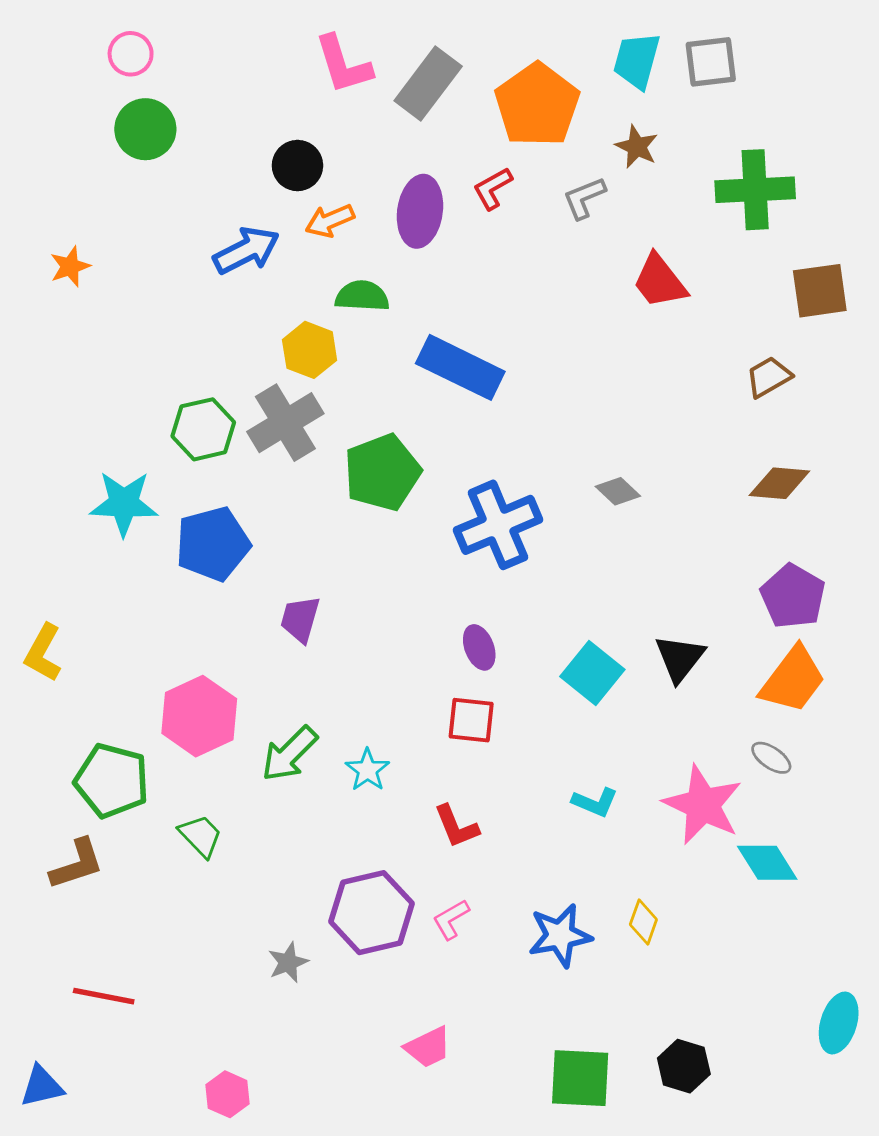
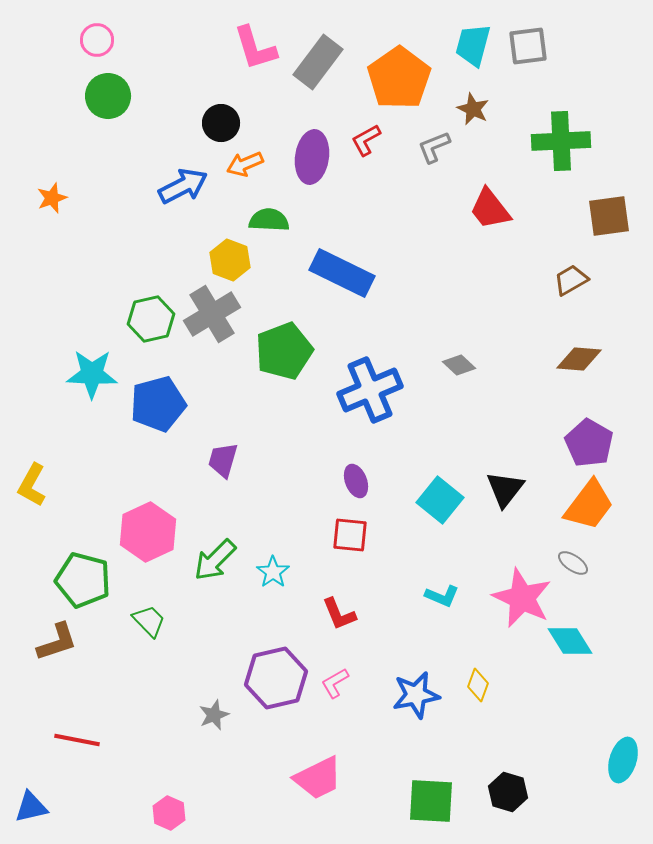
pink trapezoid: (428, 1047) -> (318, 778), size x1.4

